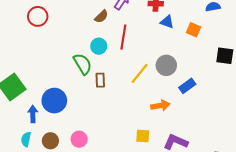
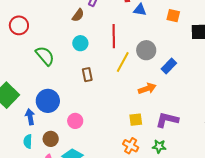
orange square: (193, 30) -> (173, 16), moved
red line: (123, 37) -> (114, 36), moved
green semicircle: (83, 64) -> (45, 56), moved
pink circle: (79, 139) -> (75, 121), moved

